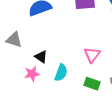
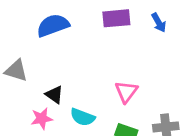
cyan semicircle: (61, 73) -> (83, 117), turned 90

